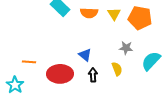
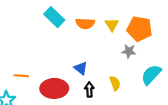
gray star: (126, 48) -> (129, 51), moved

